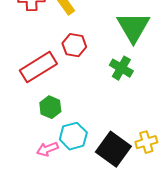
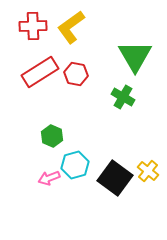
red rectangle: (38, 67) -> (40, 72), moved
yellow cross: (146, 142) -> (148, 171), turned -35

